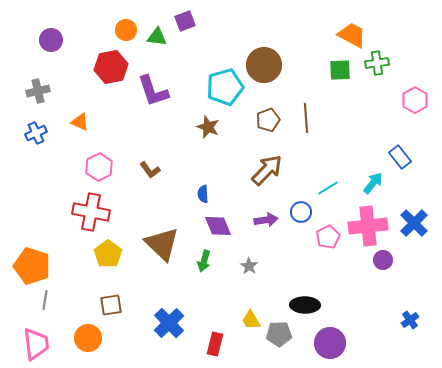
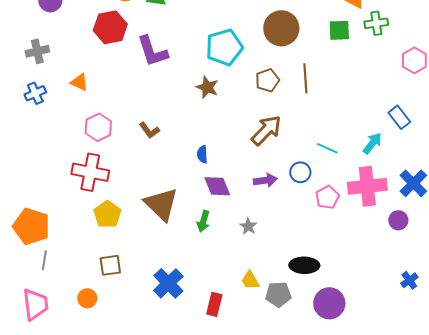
brown circle: (264, 65) -> (281, 28), moved
cyan line: (328, 188) -> (327, 148), turned 55
purple circle: (383, 260) -> (398, 220), moved
orange circle: (88, 338) -> (87, 298), size x0.7

